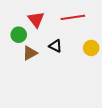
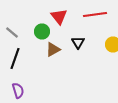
black triangle: (55, 46) -> (78, 42), turned 32

